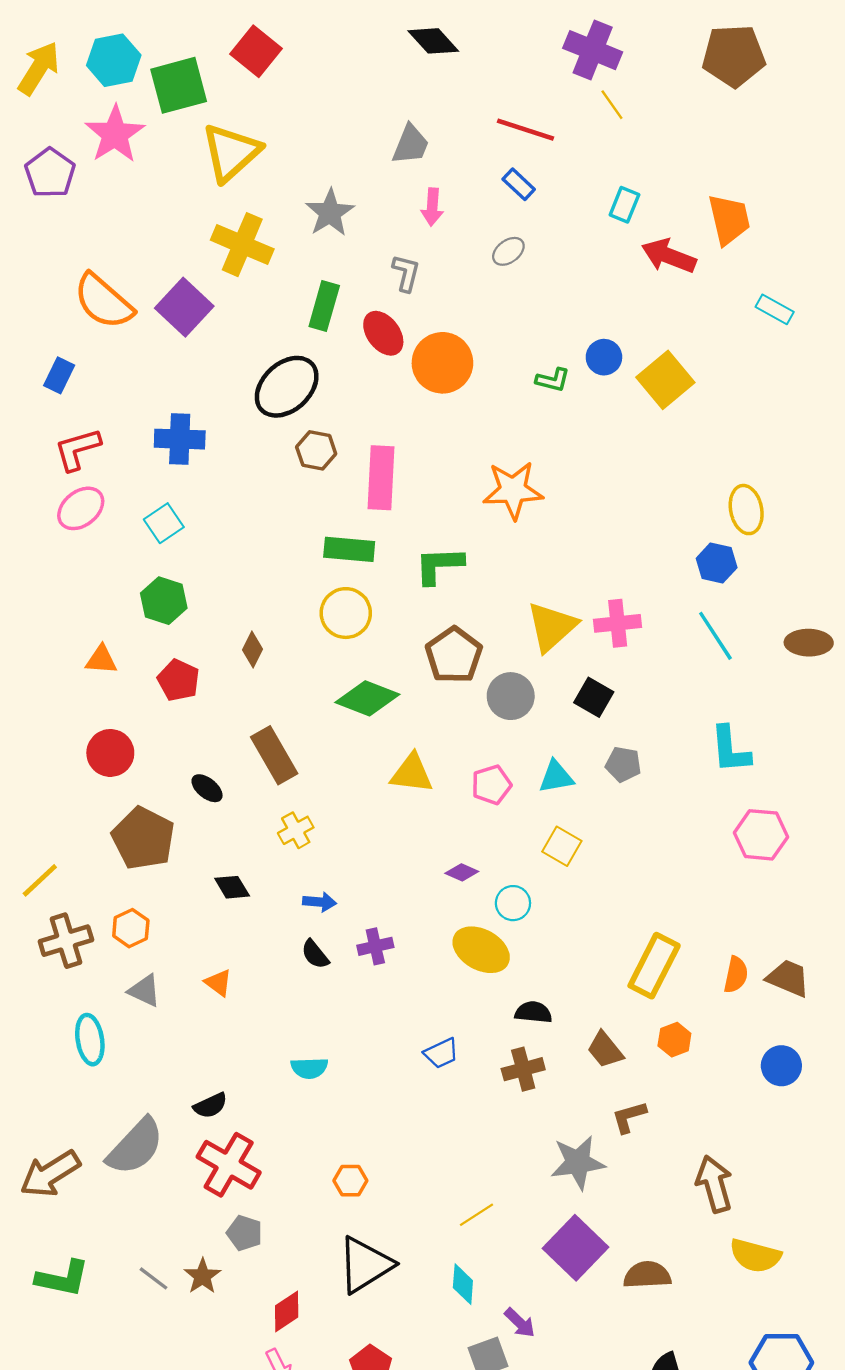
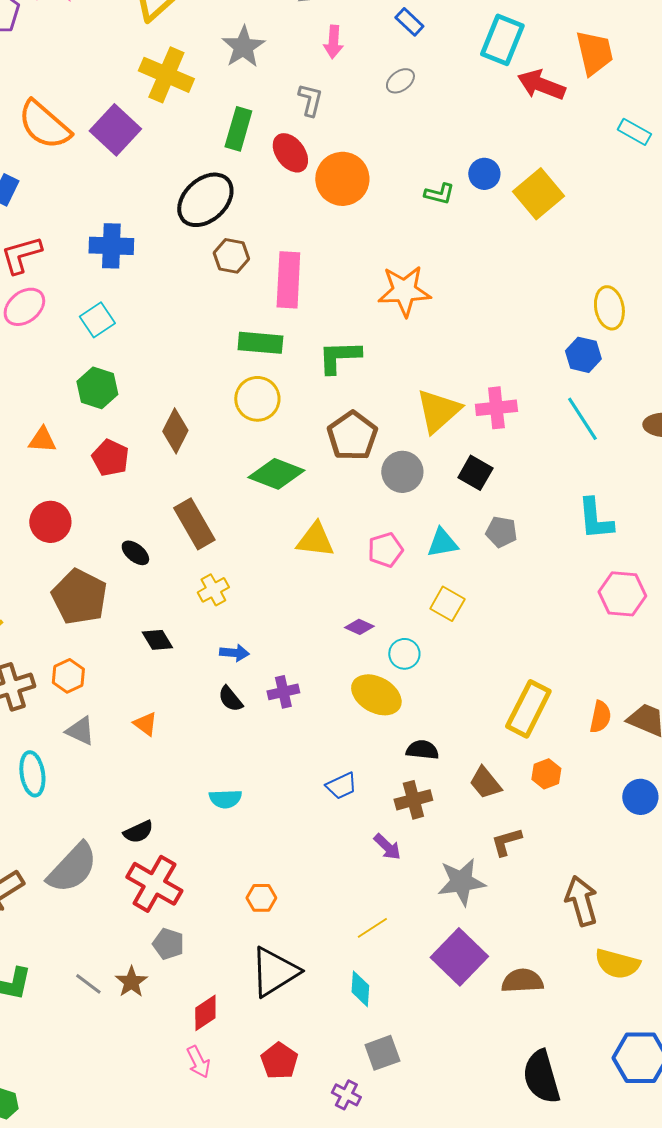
cyan rectangle: (624, 205) -> (502, 40), size x1.6
brown diamond: (253, 649) -> (175, 431), size x1.4
purple arrow: (520, 1323) -> (387, 847), moved

